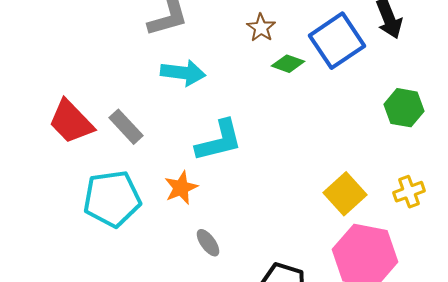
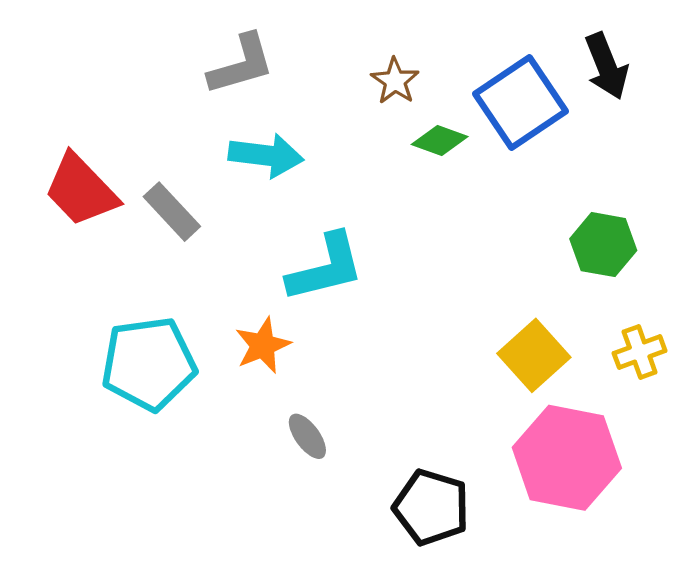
green hexagon: (404, 108) -> (603, 245), moved
red trapezoid: (71, 122) -> (81, 190), moved
gray rectangle: (126, 127) -> (172, 212), moved

